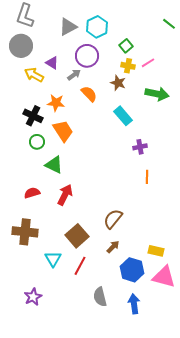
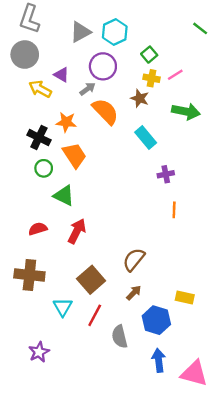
orange semicircle: (89, 94) -> (105, 111), size x1.4
pink triangle: (164, 277) -> (194, 373), moved
gray semicircle: (100, 297) -> (120, 337), moved

